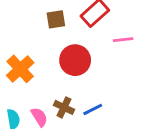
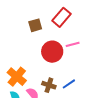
pink line: (123, 40) -> (73, 44), moved
orange cross: (20, 69) -> (17, 77), moved

